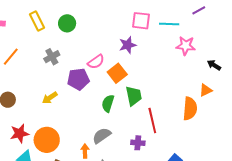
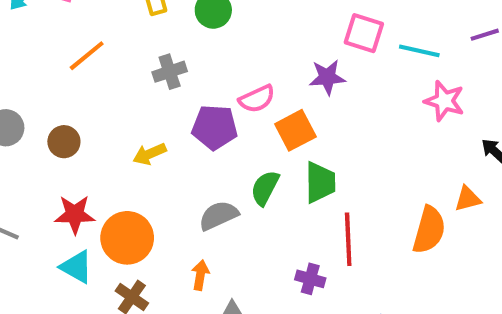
gray semicircle: (102, 136) -> (219, 216), moved

